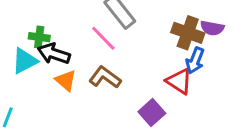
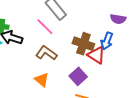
brown cross: (188, 33) -> (83, 44), moved
orange triangle: (66, 80) -> (42, 80), moved

